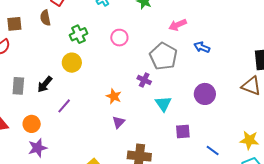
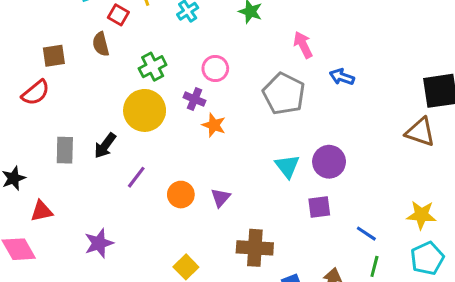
pink arrow: (178, 25) -> (303, 45), turned 90
yellow circle: (72, 63) -> (145, 110), size x1.4
purple cross: (144, 80) -> (194, 99), moved
purple circle: (205, 94) -> (329, 162), moved
orange star: (114, 96) -> (214, 125), moved
orange circle: (32, 124) -> (181, 195), moved

